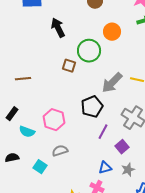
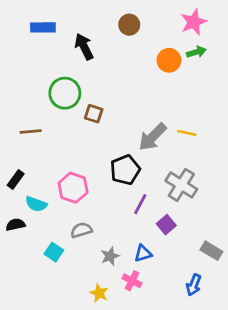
black arrow: (58, 28) -> (84, 47), moved
orange circle: (112, 32) -> (169, 60), moved
green circle: (89, 51) -> (65, 93), moved
black semicircle: (12, 158) -> (16, 225), moved
gray star: (128, 170) -> (110, 256), moved

